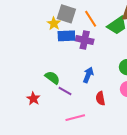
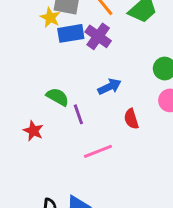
purple cross: (85, 40) -> (98, 36), turned 30
blue arrow: (88, 75) -> (110, 87), turned 49
purple line: (65, 91) -> (78, 114), turned 48

